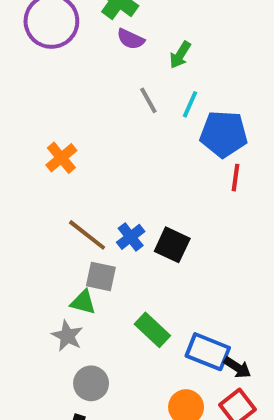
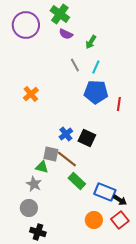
blue pentagon: (224, 134) -> (96, 92), moved
brown line: (87, 235) -> (67, 159), moved
gray circle: (91, 383) -> (29, 208), moved

